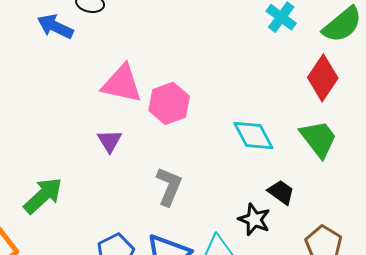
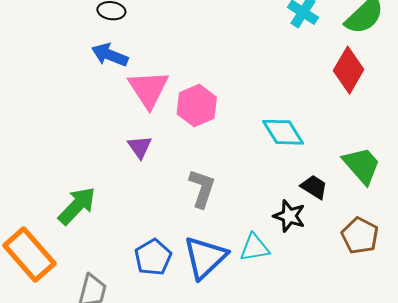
blue arrow: (55, 27) -> (110, 55), moved
pink triangle: (122, 84) -> (148, 89), turned 48
green trapezoid: (318, 139) -> (362, 165), moved

